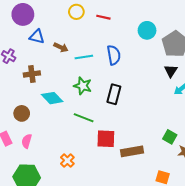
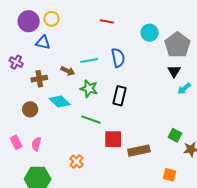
yellow circle: (76, 12) -> (51, 19), moved
brown arrow: (61, 47) -> (68, 71), moved
brown circle: (22, 113) -> (30, 109), moved

